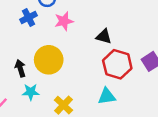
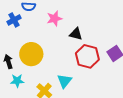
pink star: (64, 21) -> (54, 18), moved
cyan triangle: (107, 96) -> (65, 81), moved, turned -42

